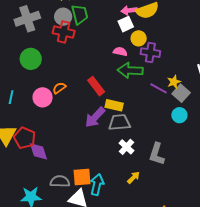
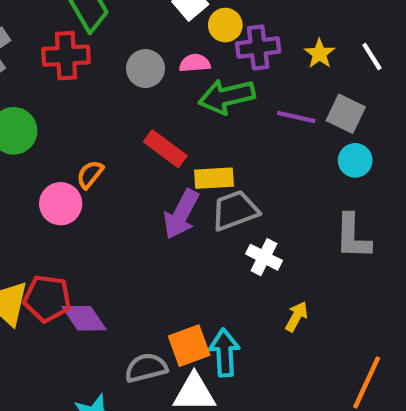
gray circle: (63, 17) -> (146, 69), moved
yellow star: (174, 82) -> (320, 54), moved
gray L-shape: (157, 154) -> (353, 237), moved

